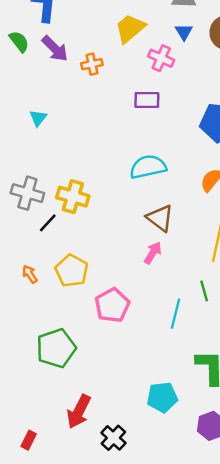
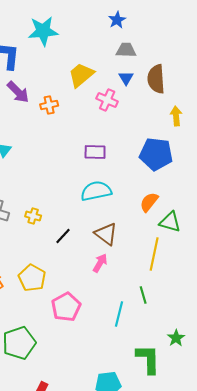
purple rectangle: (147, 100) -> (95, 152), moved
yellow cross: (73, 197) -> (33, 216), size x0.6
black line: (48, 223) -> (63, 236), moved

